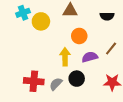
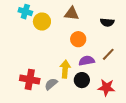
cyan cross: (23, 13) -> (25, 12), turned 32
yellow arrow: (65, 57) -> (65, 69), moved
black circle: (77, 79) -> (82, 80), moved

